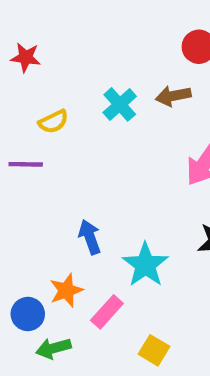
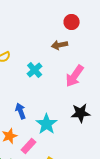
cyan cross: (120, 104) -> (35, 70), moved

